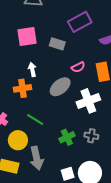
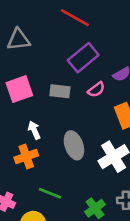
pink semicircle: (78, 67) -> (96, 90), moved
gray ellipse: (60, 87) -> (74, 145), turned -60

